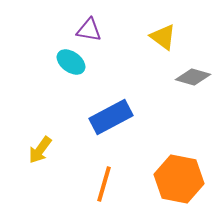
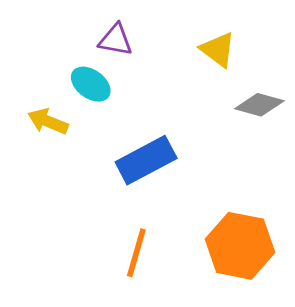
yellow arrow: (40, 150) -> (48, 121), moved, turned 76

